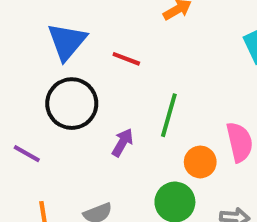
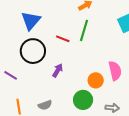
red line: (126, 59) -> (63, 39), moved
green line: (169, 115) -> (84, 30), moved

